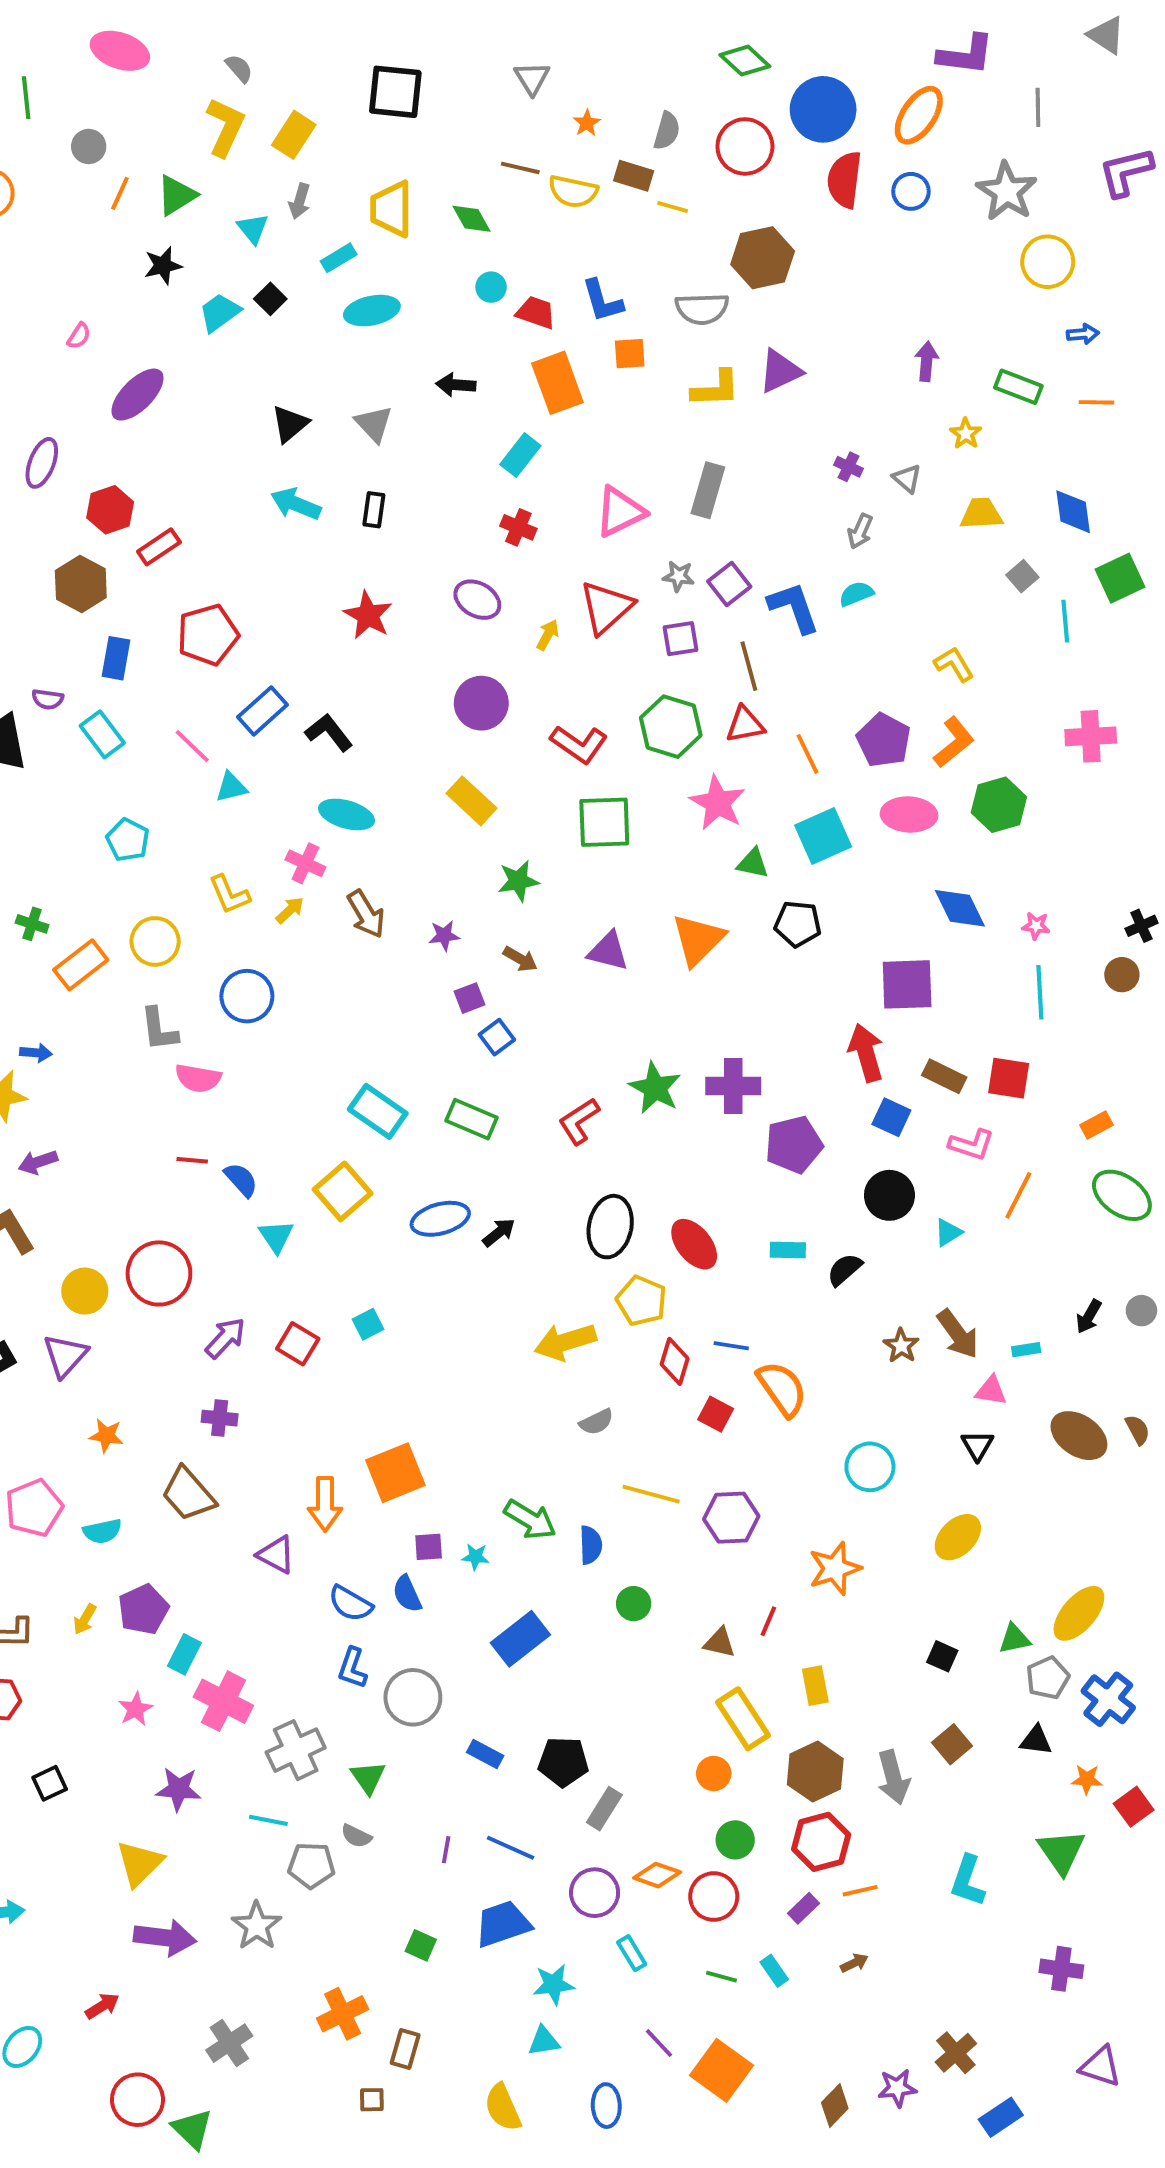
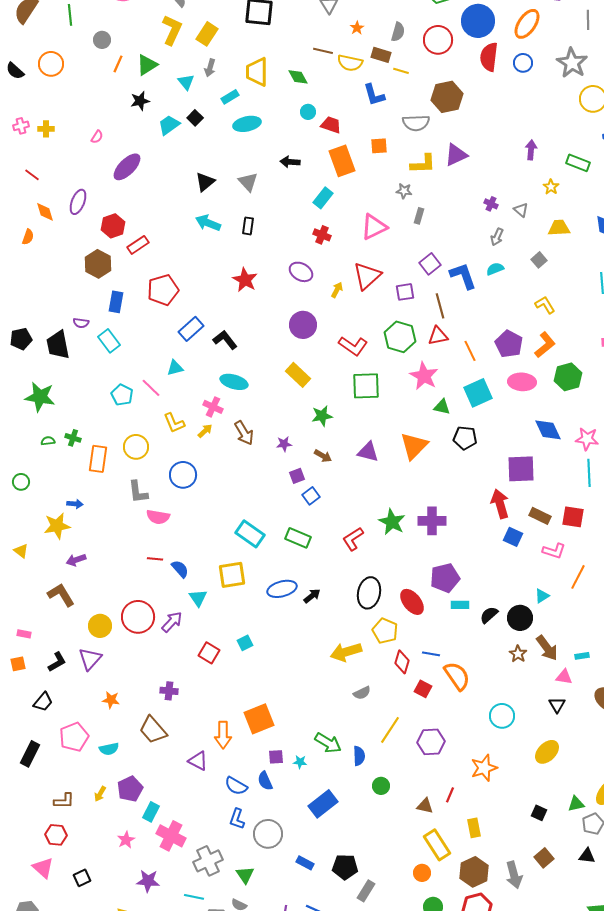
blue L-shape: (602, 301) -> (374, 95), moved
gray rectangle: (708, 490) -> (419, 216), size x0.6
gray star: (679, 576) -> (404, 191), moved
gray square: (1022, 576) -> (539, 260), moved
pink line: (192, 746) -> (151, 388), moved
pink star: (1036, 926) -> (587, 439), size x1.6
orange rectangle: (81, 965) -> (98, 459), turned -44
purple pentagon: (794, 1145) -> (445, 578), moved
yellow square: (343, 1191) -> (232, 575), turned 32
black circle: (889, 1195) -> (520, 618), moved
purple arrow: (225, 1338) -> (172, 622), moved
yellow line: (651, 1494) -> (390, 730), turned -72

